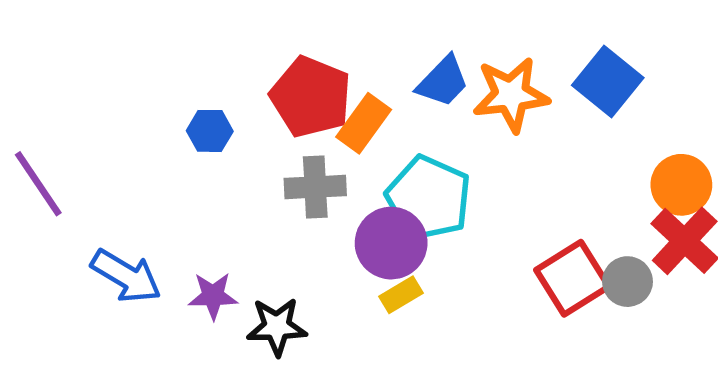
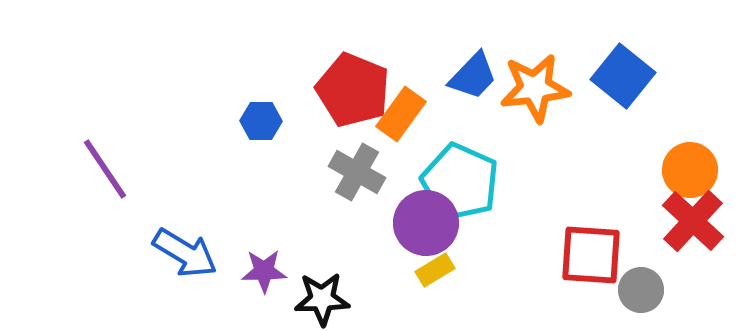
gray cross: (315, 187) -> (357, 172), turned 32
red square: (573, 278) -> (591, 255), turned 36
gray circle: (627, 282) -> (641, 290), moved

